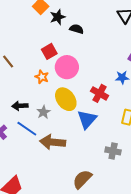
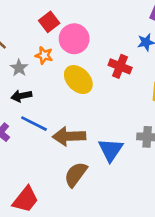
gray star: (43, 112) -> (19, 68), moved
blue triangle: (87, 119) -> (111, 150), moved
brown semicircle: (82, 179) -> (76, 174), moved

